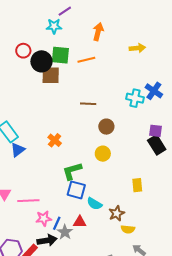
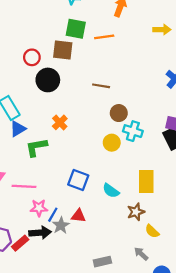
red circle: (23, 51) -> (32, 57), moved
black circle: (41, 61) -> (48, 80), moved
cyan cross: (135, 98) -> (133, 131), moved
green L-shape: (72, 171) -> (36, 147), moved
yellow rectangle: (137, 185) -> (146, 181), size x1.5
cyan semicircle: (94, 204) -> (111, 191), moved
brown star: (117, 213) -> (136, 212), moved
yellow semicircle: (128, 229) -> (152, 231), moved, turned 32

